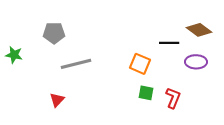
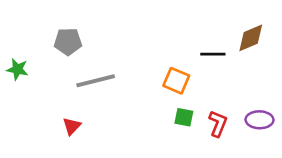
brown diamond: (199, 30) -> (251, 38), turned -60
purple ellipse: (196, 62) -> (260, 120), moved

